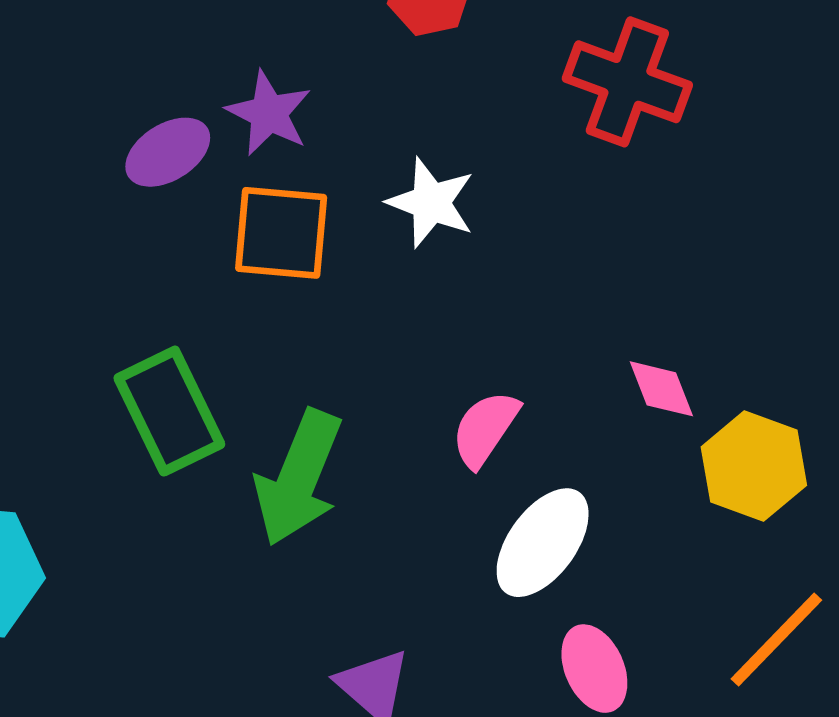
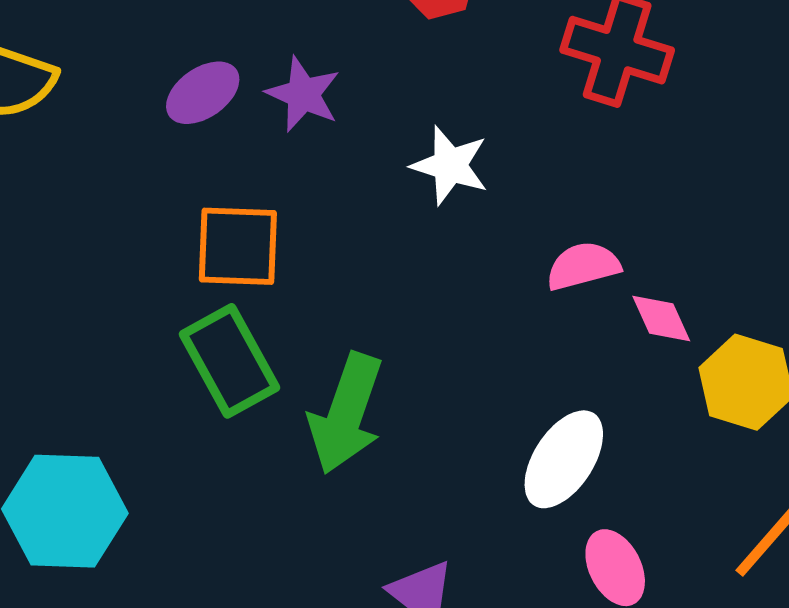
purple ellipse: (168, 152) -> (203, 93), moved
orange square: (281, 233) -> (238, 246), moved
pink semicircle: (485, 429) -> (583, 266), moved, turned 44

